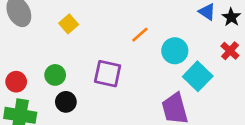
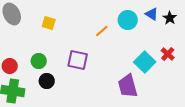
yellow square: (69, 24) -> (49, 23), turned -32
cyan circle: (175, 51) -> (128, 20), moved
red cross: (230, 51) -> (168, 54), moved

